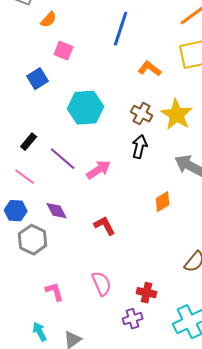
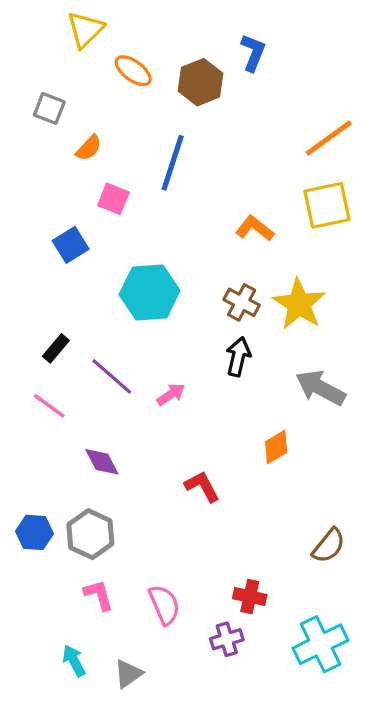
blue line: (121, 29) -> (173, 163), moved
pink arrow: (99, 170) -> (171, 394), size x0.7
blue hexagon: (16, 211) -> (35, 532), moved
red L-shape: (105, 226) -> (202, 486), moved
gray hexagon: (33, 240) -> (90, 534), moved
pink semicircle: (102, 284) -> (164, 605), moved

